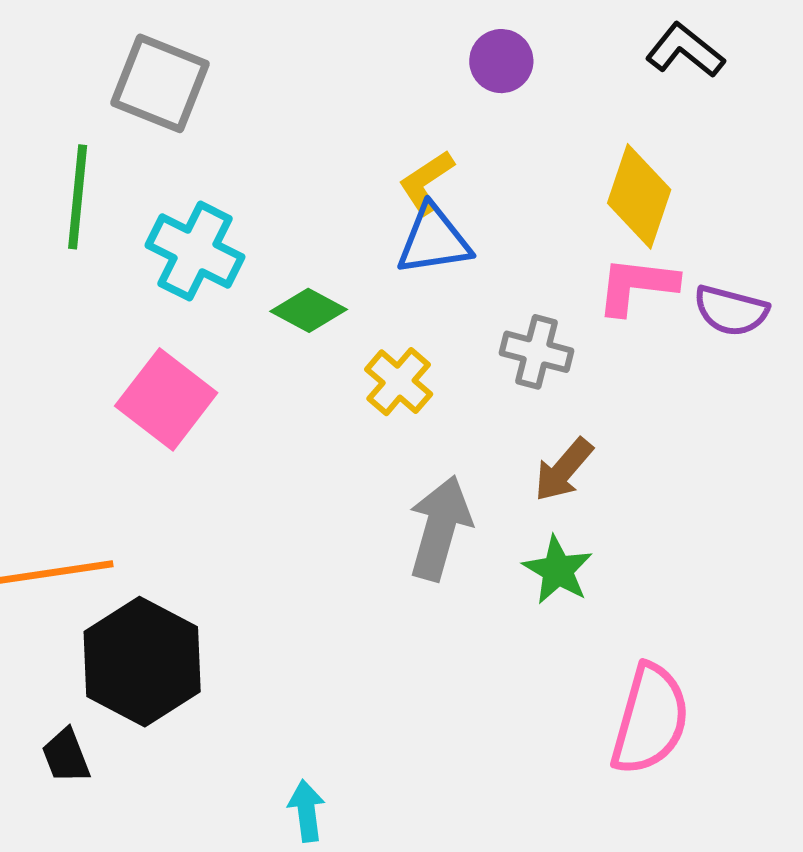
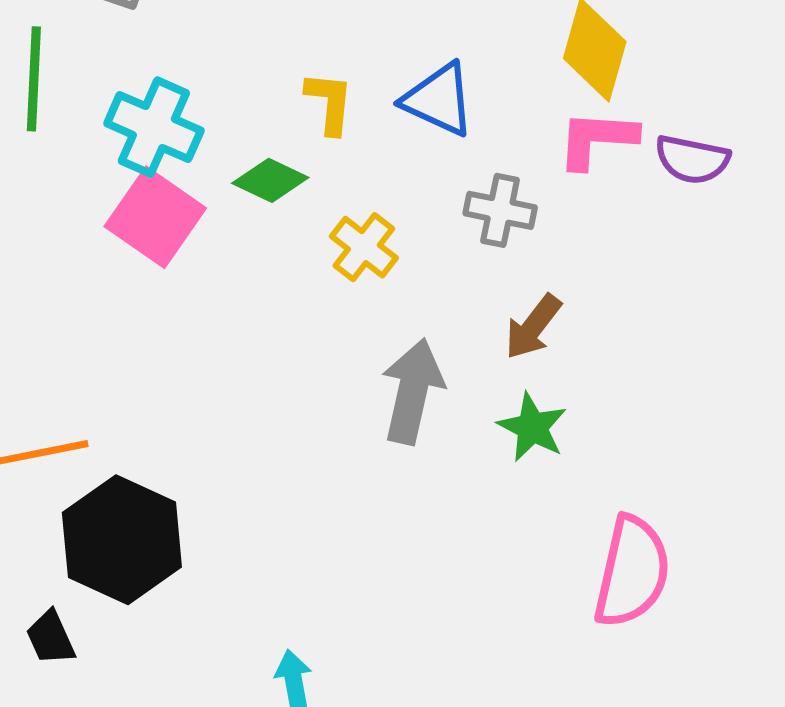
yellow L-shape: (426, 182) -> (329, 103), moved, turned 132
blue triangle: (434, 240) -> (439, 100), moved, turned 36
pink square: (166, 399) -> (155, 217), moved

